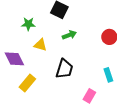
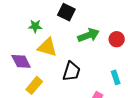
green arrow: (69, 35) -> (88, 35), moved, size x1.5
yellow triangle: (40, 45) -> (47, 47), size x1.5

